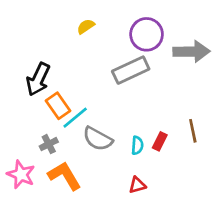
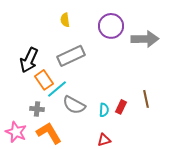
yellow semicircle: (86, 26) -> (65, 20), turned -64
gray rectangle: (131, 70) -> (71, 56), moved
gray cross: (49, 144) -> (37, 109), turned 32

